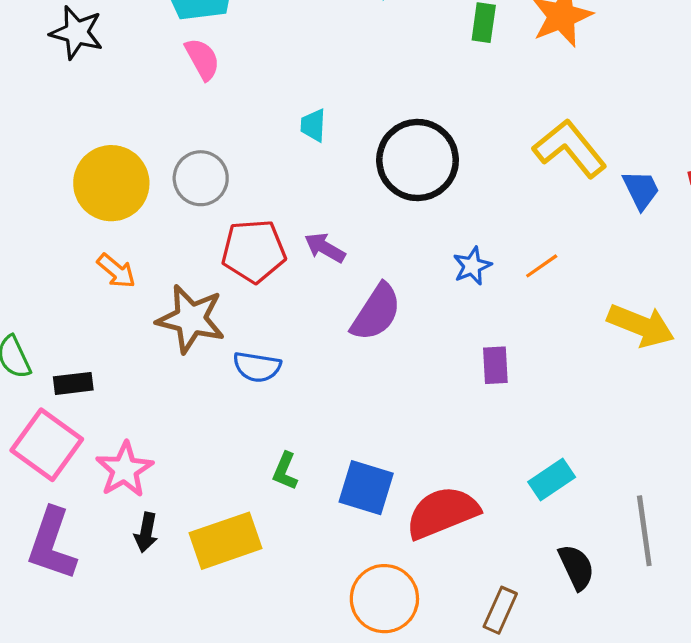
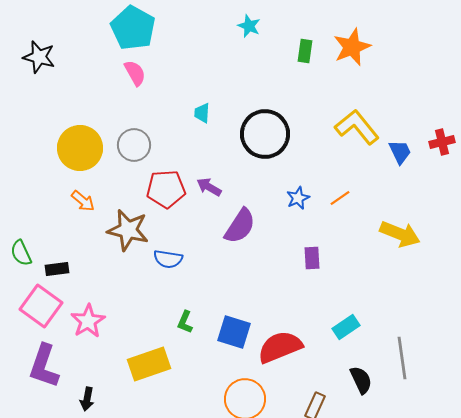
black star: (77, 33) -> (39, 57), moved
black arrow: (146, 532) -> (87, 399), moved

